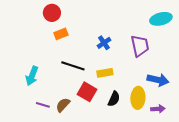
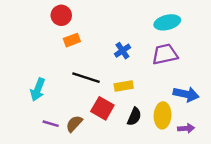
cyan ellipse: (161, 19) -> (167, 22), moved
purple trapezoid: (140, 46) -> (165, 54), turned -90

